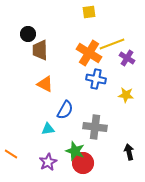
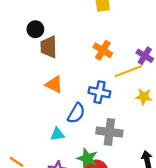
yellow line: (112, 44) -> (128, 71), moved
orange cross: (89, 53) -> (103, 50), size x0.7
blue cross: (96, 79) -> (99, 92), moved

